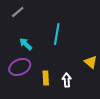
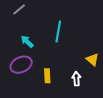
white arrow: (67, 80) -> (76, 79), moved

